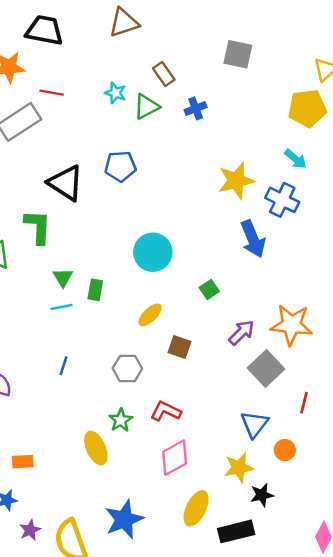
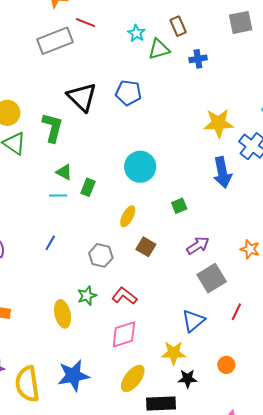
gray square: (238, 54) -> (241, 22), turned -35
green triangle: (63, 277) -> (64, 172), turned -42
yellow ellipse: (150, 315) -> (128, 216), turned -30
orange star: (291, 325) -> (250, 249), moved, size x0.6
orange circle: (285, 450) -> (226, 365), moved

